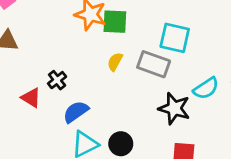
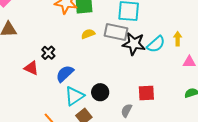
yellow semicircle: (115, 62) -> (88, 34), turned 48
black star: (174, 108) -> (134, 44), moved

